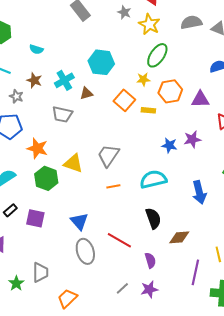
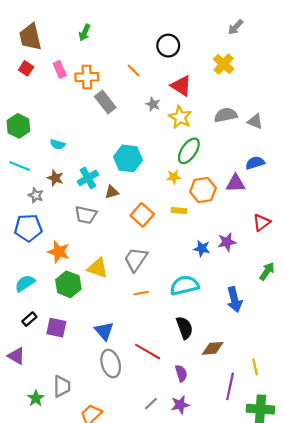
purple triangle: (200, 99) -> (235, 183), moved
orange square: (124, 100) -> (142, 215), moved

